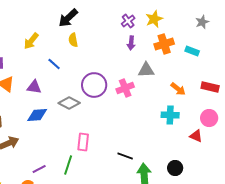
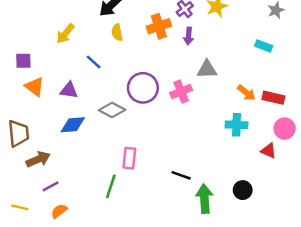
orange cross: (164, 44) -> (159, 26), moved
red rectangle: (210, 87) -> (273, 98), moved
purple line: (39, 169) -> (51, 186), moved

